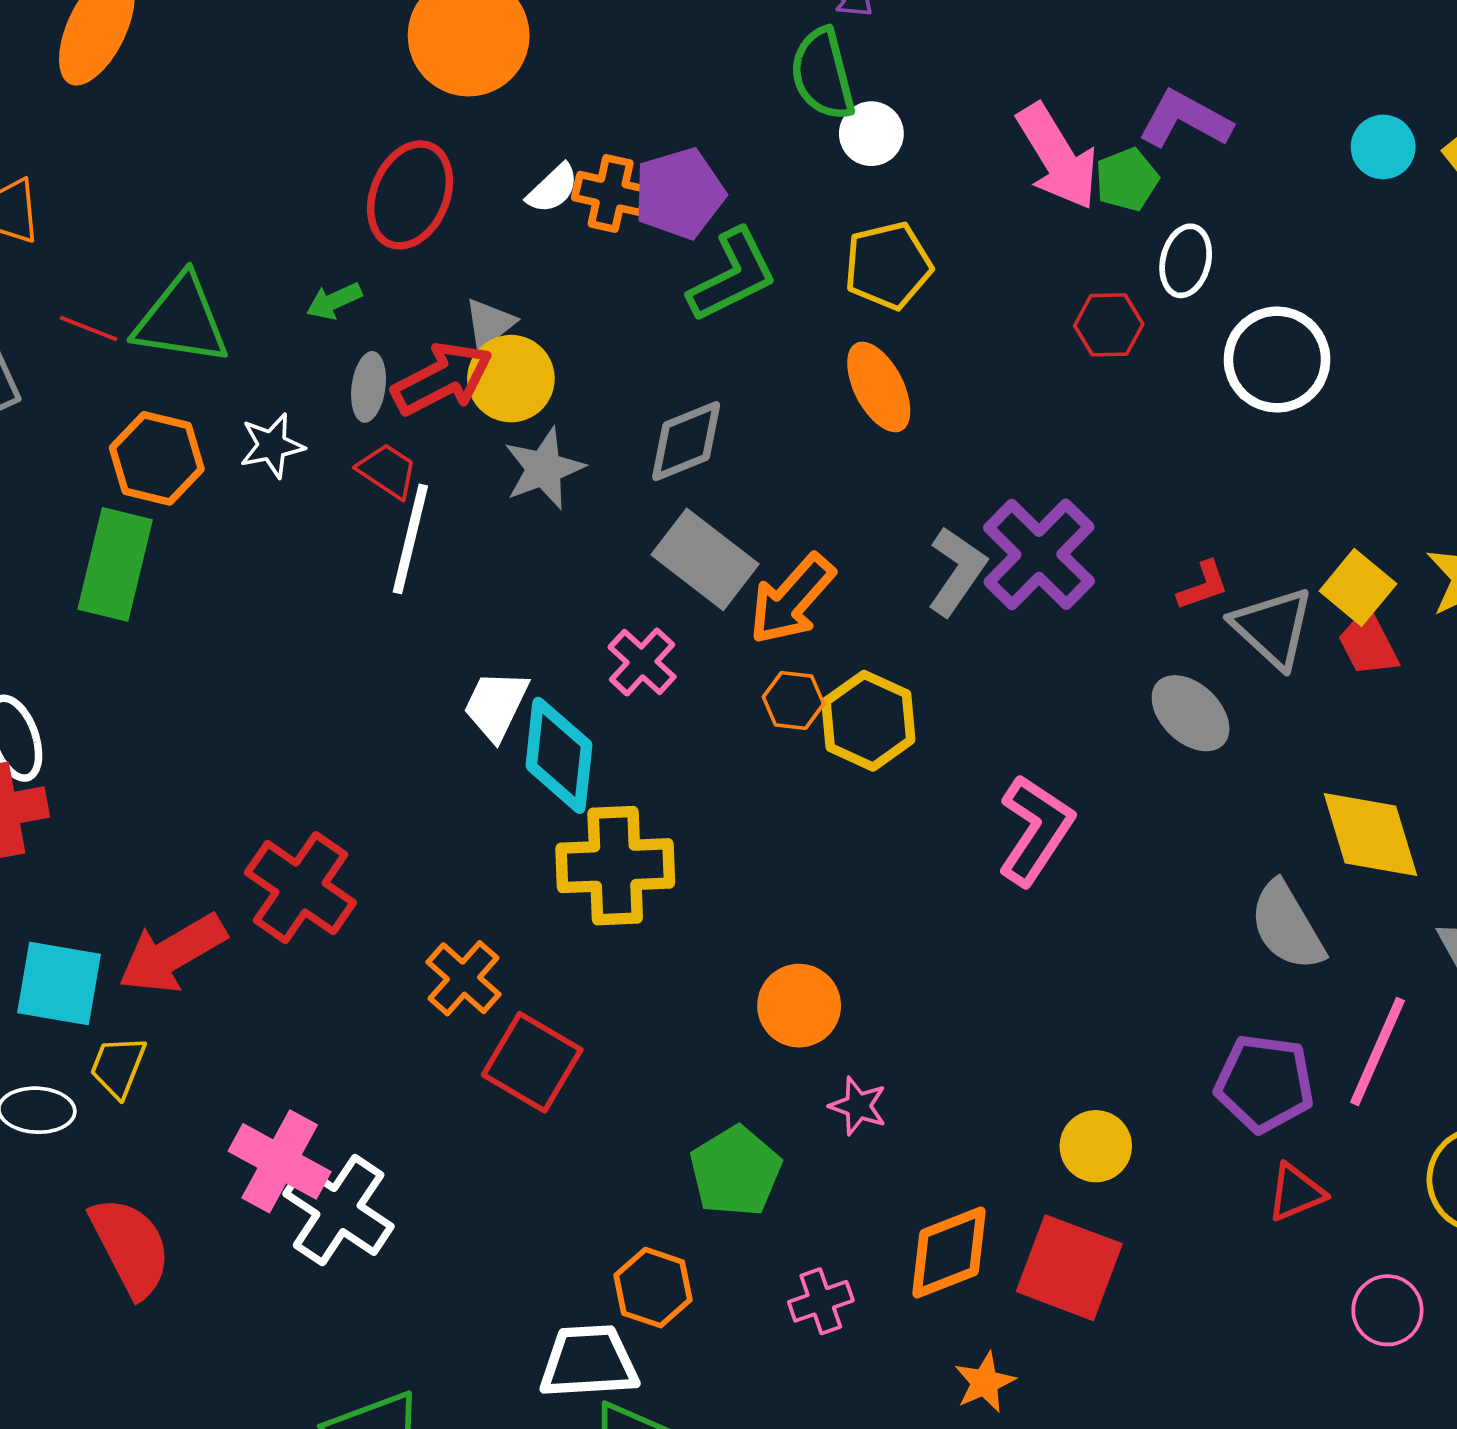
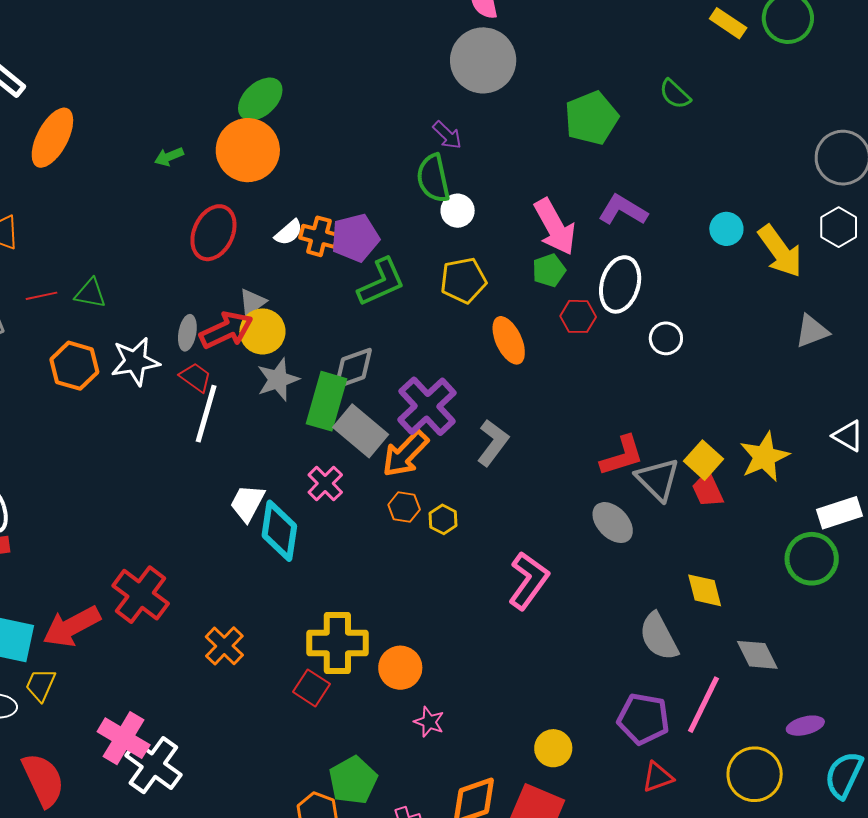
green pentagon: (1127, 180) -> (549, 270), moved
white ellipse: (1186, 261) -> (620, 284), size x1.5
green arrow: (334, 301) -> (169, 157), moved
green triangle: (181, 320) -> (90, 293), size x0.6
red line: (89, 328) -> (41, 296), turned -36
white circle: (1277, 360) -> (666, 338), size x0.6
orange ellipse: (879, 387) -> (509, 340), moved
white star: (272, 446) -> (135, 361), size x1.4
purple cross: (1039, 554) -> (427, 406), moved
green rectangle: (115, 564) -> (326, 401), moved
red L-shape: (1203, 586) -> (622, 456), size x1.6
yellow hexagon: (868, 721) -> (443, 519), size x0.6
yellow diamond: (1370, 834) -> (705, 590), size x0.7
yellow cross: (615, 866) -> (337, 643), moved
red square: (532, 1062) -> (311, 688), moved, size x0.7
green pentagon: (735, 1171) -> (353, 780), moved

